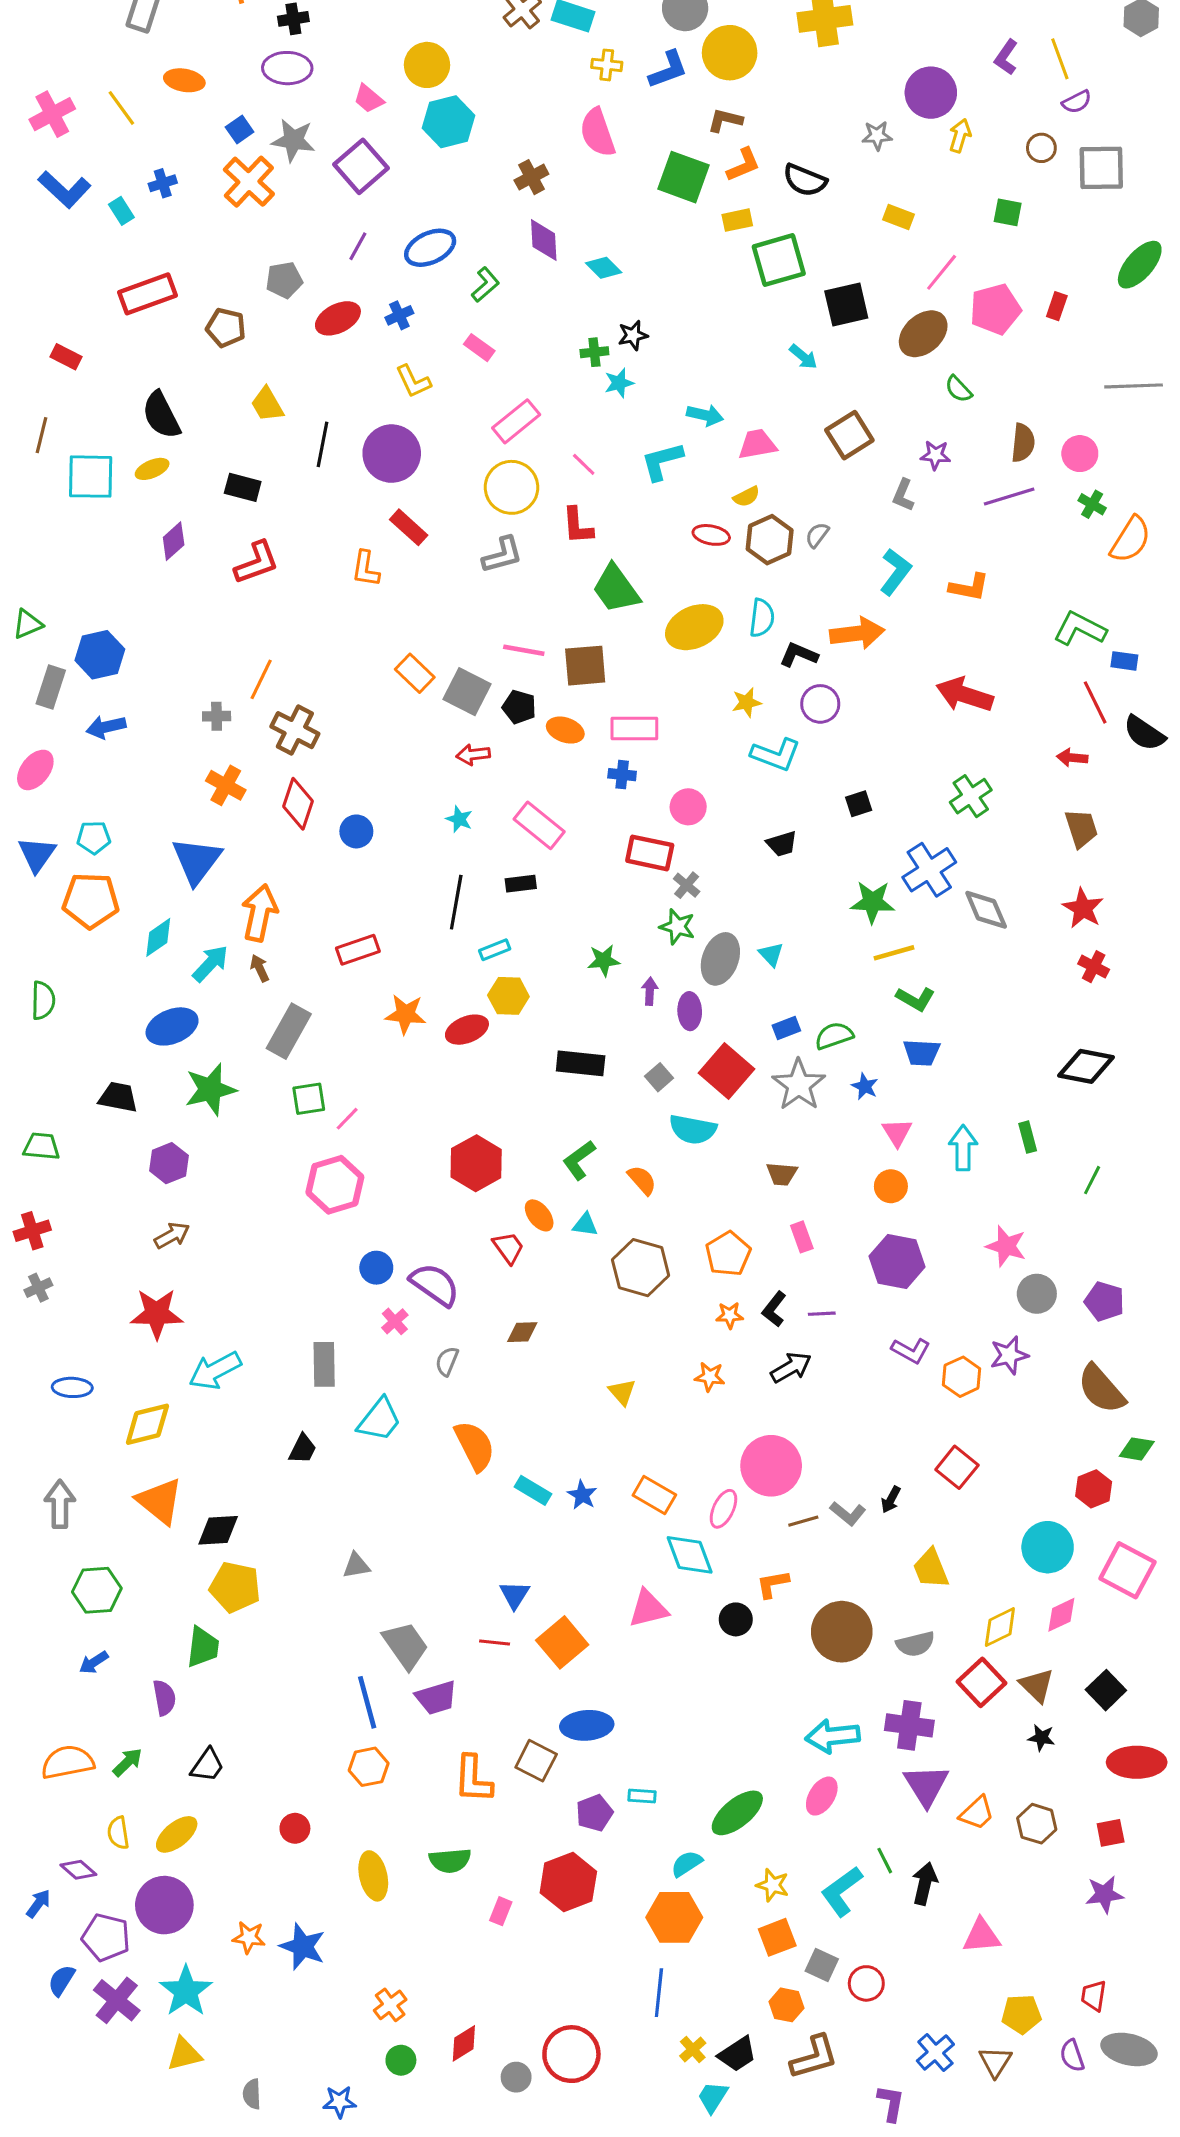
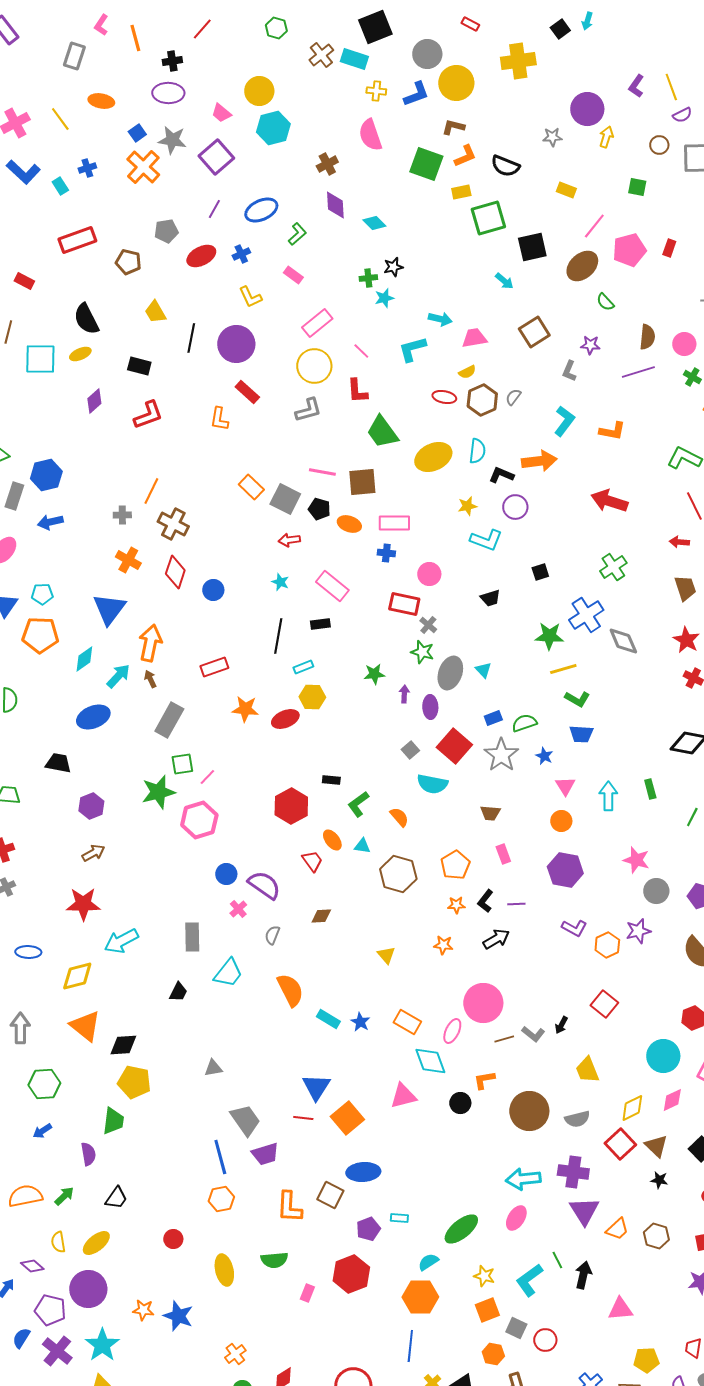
black rectangle: (581, 1063) -> (331, 780), moved, size x0.6
green star: (210, 1089) -> (158, 792), moved
blue triangle: (515, 1595) -> (316, 1087), size x1.4

